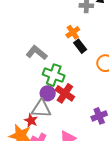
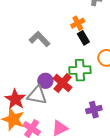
green cross: (54, 75) -> (80, 70), moved, turned -30
red star: (31, 121) -> (15, 99), moved, size x1.5

